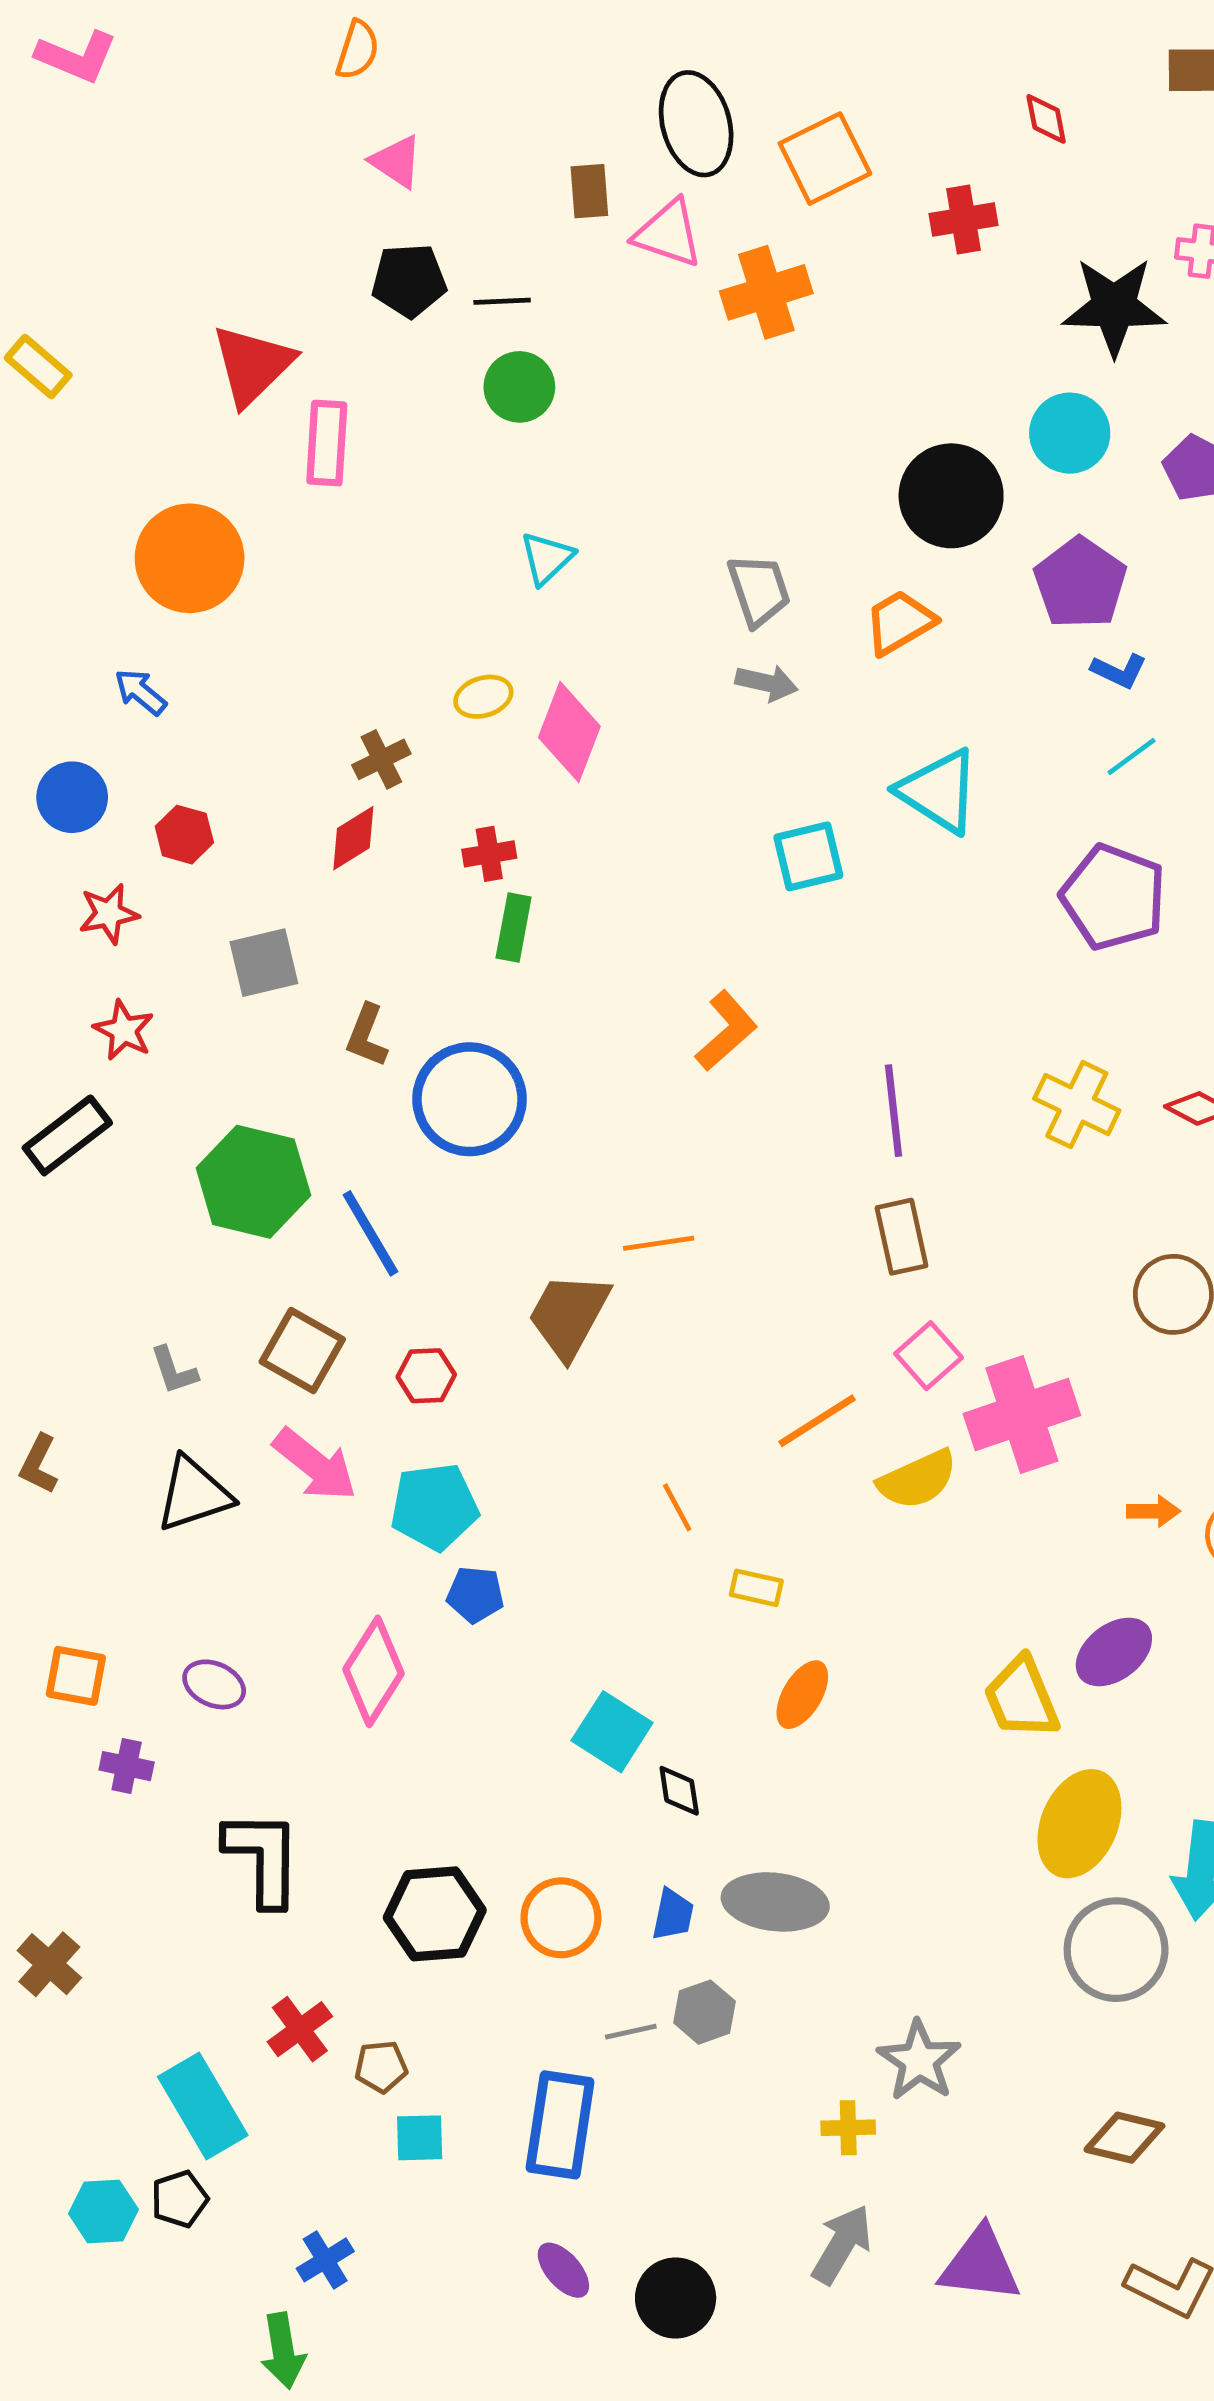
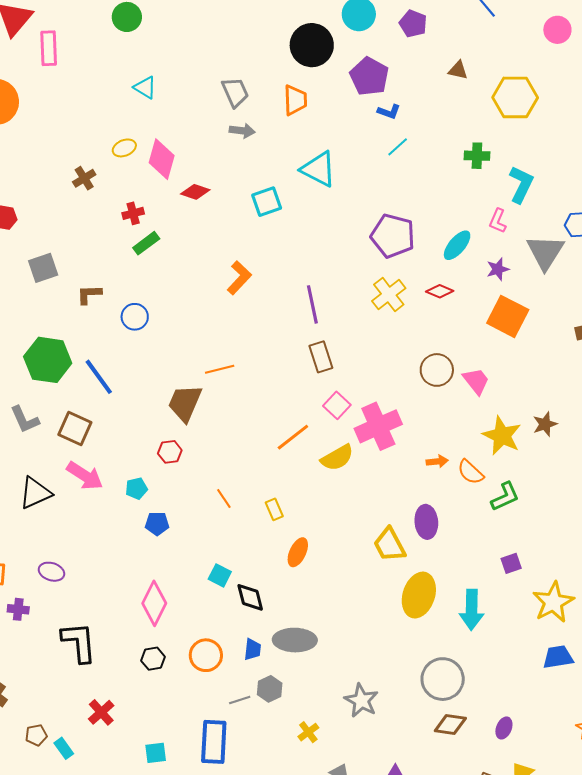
cyan triangle: (547, 558) -> (145, 87), turned -40
orange trapezoid: (900, 622) -> (295, 100), turned 124
red diamond: (353, 838) -> (195, 192), moved, turned 56
purple pentagon: (1113, 897) -> (393, 236), moved
green rectangle: (514, 927) -> (146, 243), turned 48
brown L-shape: (367, 1036) -> (89, 294), turned 72
blue circle: (470, 1099) -> (135, 317), size x0.6
yellow cross: (1077, 1105) -> (389, 295), turned 32
gray L-shape: (174, 1370) -> (25, 420), moved, size x1.4
red hexagon: (426, 1376) -> (170, 452), moved
cyan pentagon: (434, 1507) -> (136, 488), size x0.6
orange line: (677, 1507) -> (224, 499), moved
yellow rectangle: (756, 1588) -> (274, 509), turned 60
purple ellipse: (1114, 1652) -> (426, 522), turned -52
pink diamond: (374, 1671) -> (154, 603), moved
cyan square: (612, 1732) -> (220, 575), size x0.7
black diamond: (679, 1791) -> (250, 597), size x1.4
black hexagon: (435, 1914) -> (153, 659), size x0.6
gray circle: (1116, 1950) -> (443, 679), moved
brown pentagon: (381, 2067) -> (36, 735), moved
cyan rectangle: (203, 2106) -> (64, 748), size x0.5
yellow cross: (848, 2128) -> (308, 732), moved, turned -30

